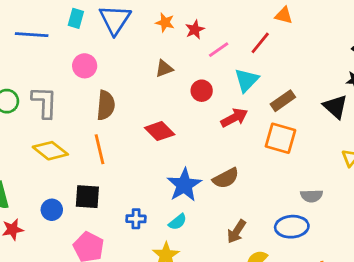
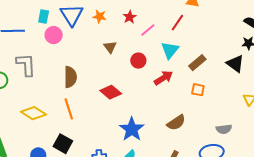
orange star: (165, 22) -> (100, 16), moved
pink circle: (85, 66) -> (54, 35), moved
brown triangle: (164, 69) -> (110, 47), turned -40
gray L-shape: (44, 102) -> (26, 65), moved
orange square: (280, 138) -> (198, 90), size x0.6
brown semicircle: (226, 178) -> (176, 123), moved
black square: (87, 197) -> (63, 144), turned 30

